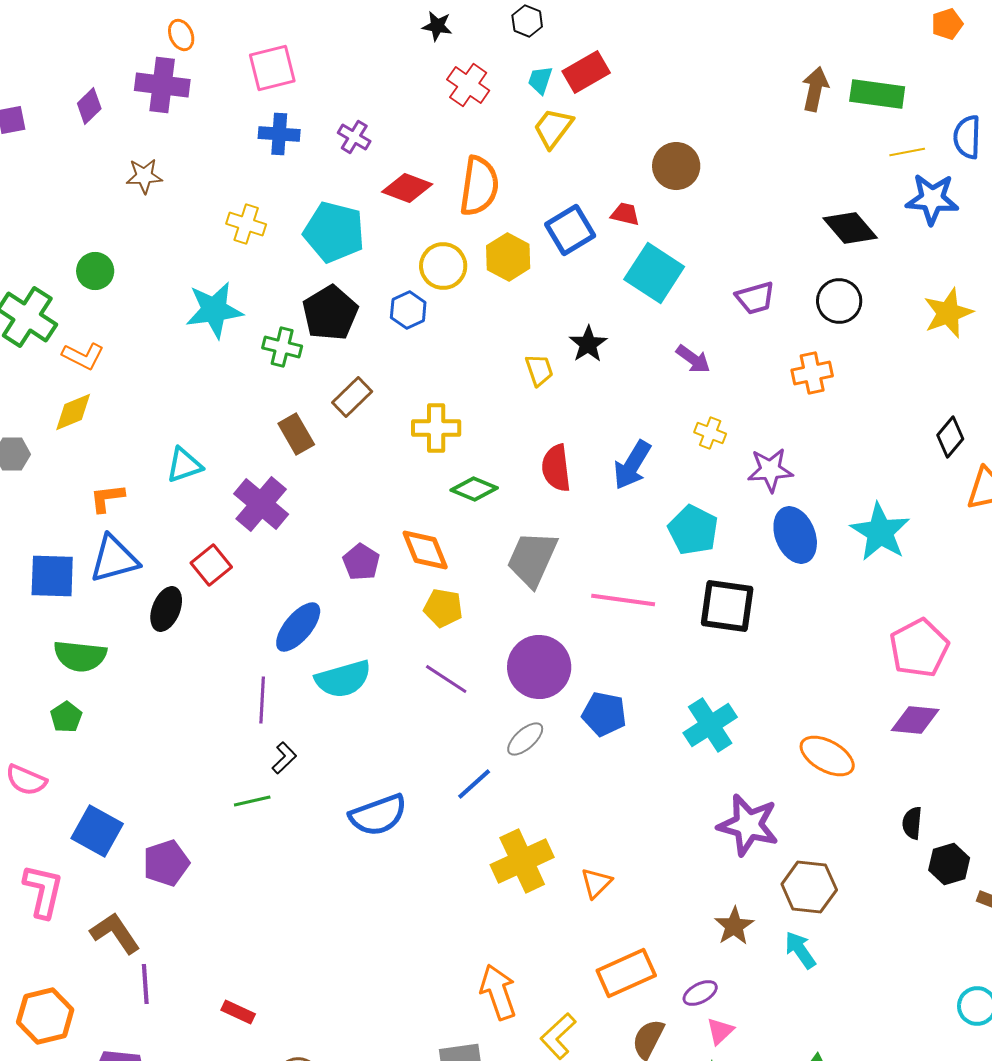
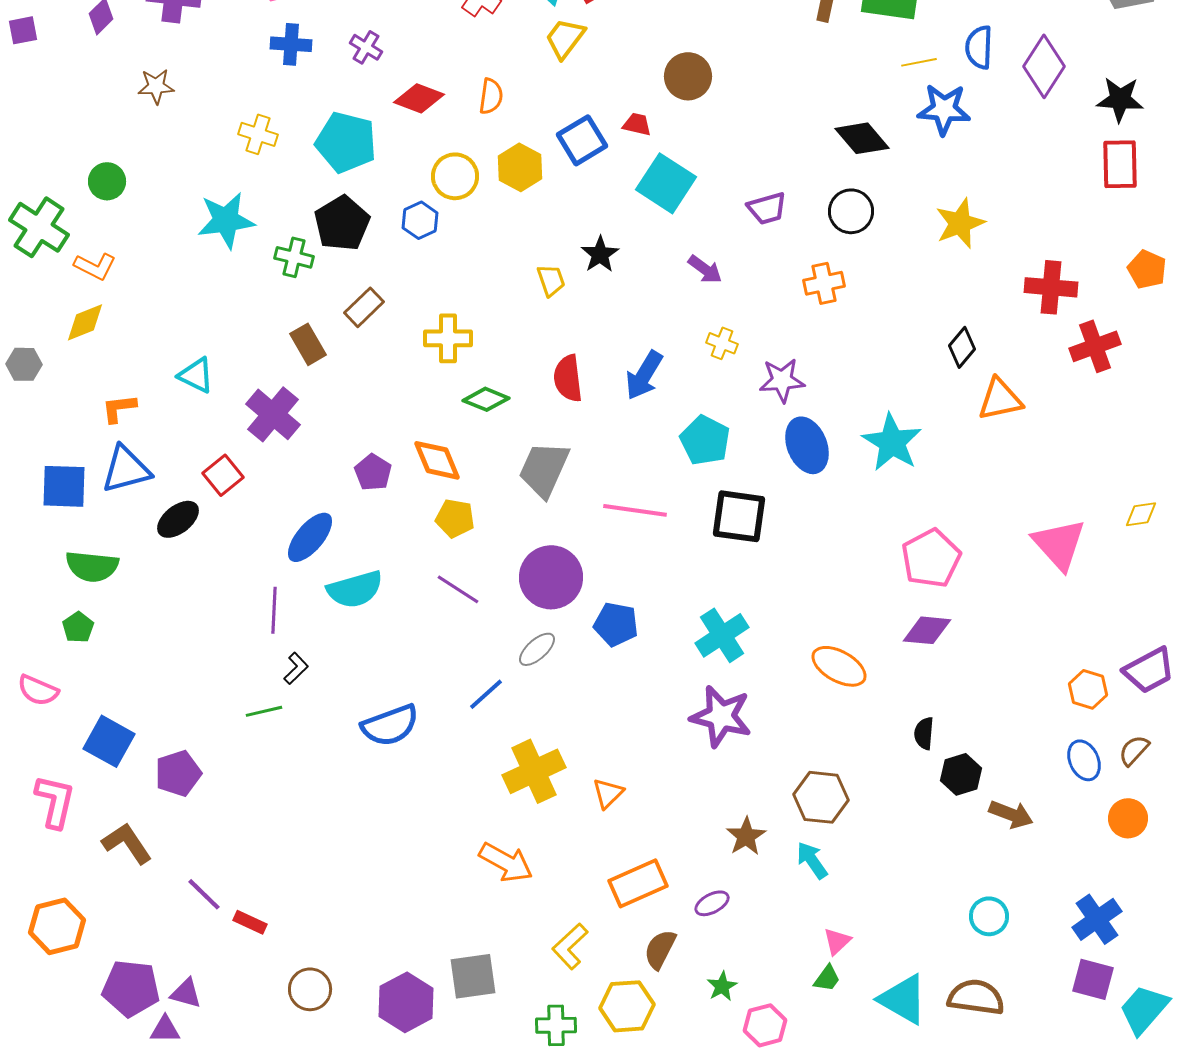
orange semicircle: (479, 186) -> (491, 96), size x0.6
cyan triangle: (184, 465) -> (196, 375), turned 45
black ellipse: (166, 609) -> (178, 519), turned 30
purple star: (748, 825) -> (721, 716), moved
purple line: (145, 984) -> (204, 894), moved, turned -42
orange arrow: (498, 992) -> (506, 862), moved, turned 138
pink triangle: (720, 1031) -> (837, 941), moved

